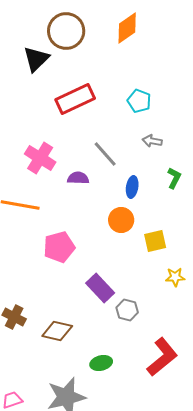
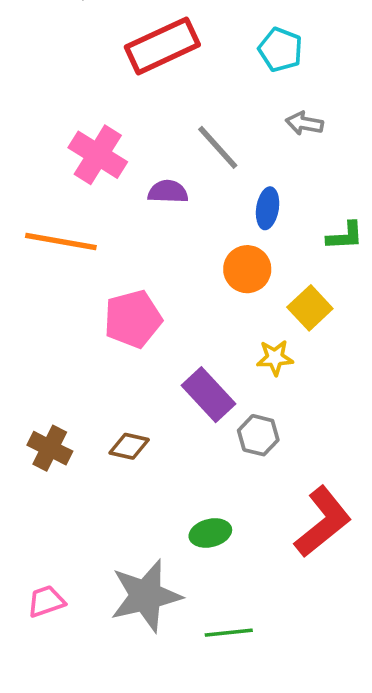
green L-shape: (174, 178) -> (345, 236), moved, turned 60
yellow square: (155, 241) -> (310, 308), turned -30
yellow star: (175, 277) -> (275, 358), moved
brown diamond: (57, 331) -> (129, 446), moved, size x0.7

